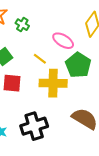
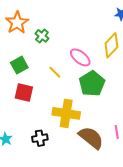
yellow cross: (53, 83) -> (66, 113), moved
black cross: (34, 126) -> (40, 138), size x0.6

